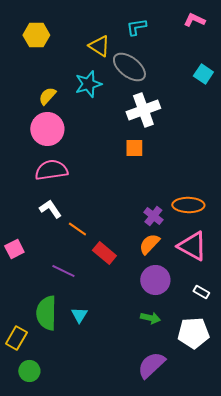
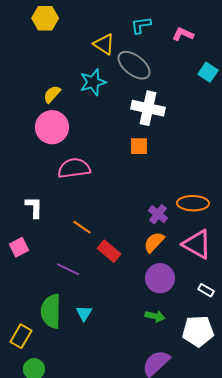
pink L-shape: (194, 20) -> (183, 34), moved
yellow hexagon: (36, 35) -> (45, 18), moved
white cross: (143, 110) -> (148, 108), turned 32
pink semicircle: (51, 170) -> (74, 168), moved
white L-shape: (50, 209) -> (34, 207), moved, turned 35

